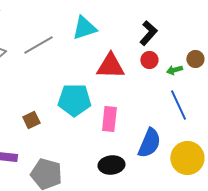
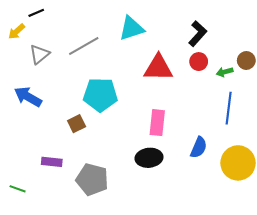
cyan pentagon: (74, 100) -> (100, 95), moved
blue line: (178, 105) -> (229, 108), turned 32
blue semicircle: (149, 143) -> (199, 147), size x0.7
black ellipse: (111, 165) -> (149, 158), moved

